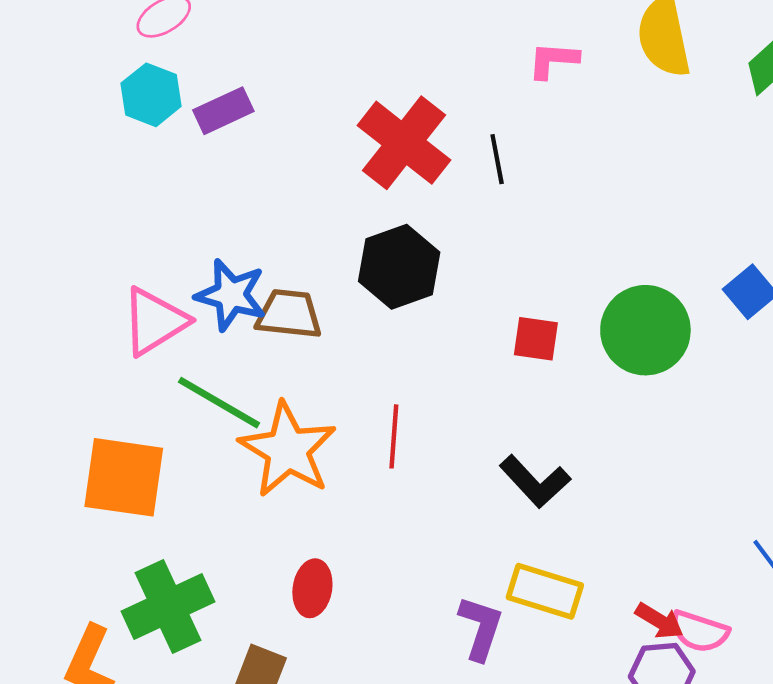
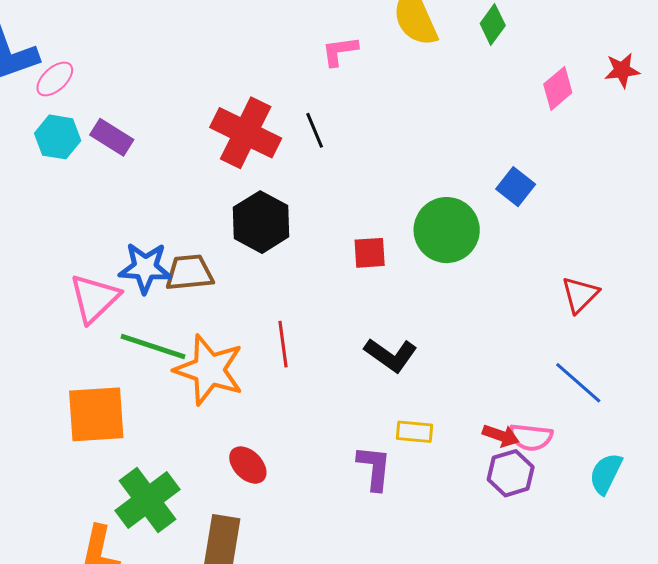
purple rectangle: (223, 111) -> (112, 137), turned 69
red ellipse: (312, 588) -> (248, 465), turned -42
yellow rectangle: (545, 591) -> (414, 432), size x0.7

